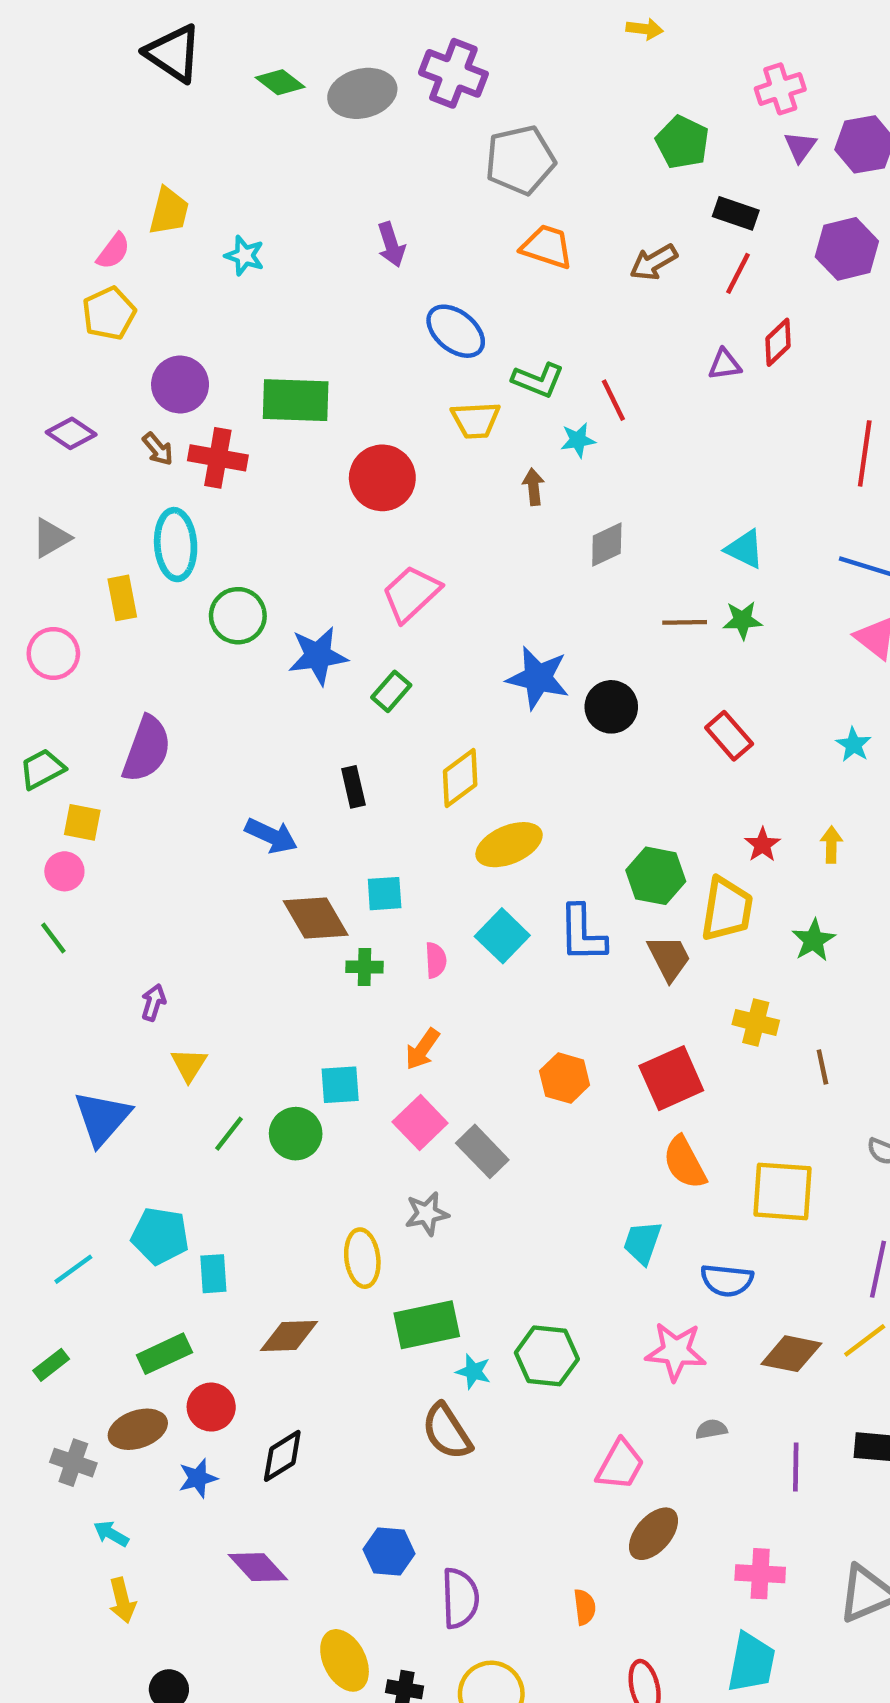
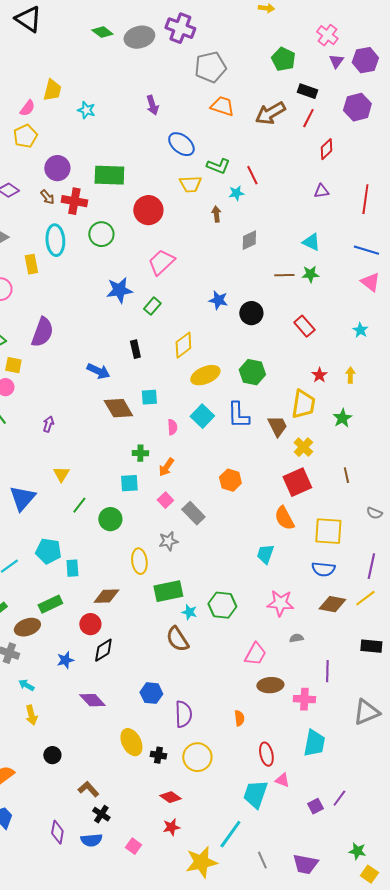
black triangle: (173, 53) -> (28, 19), moved
pink cross: (780, 89) -> (327, 35), turned -35
brown arrow: (653, 262) -> (270, 113), size x1.4
purple triangle: (725, 365) -> (321, 191), moved
green circle: (238, 616) -> (101, 234), moved
blue star: (538, 678) -> (218, 300), size x0.7
green hexagon: (656, 876) -> (252, 372), moved
green cross: (365, 967) -> (140, 453), moved
purple arrow: (153, 1002) -> (48, 424), moved
yellow cross: (756, 1022) -> (303, 447), moved, turned 30
red square: (671, 1078) -> (297, 482), moved
pink square: (420, 1123) -> (165, 500), size x0.7
green circle: (296, 1134) -> (110, 519), moved
blue semicircle: (727, 1280) -> (323, 569), moved
red circle: (211, 1407) -> (90, 624), moved
brown ellipse: (138, 1429) -> (27, 627), moved
purple line: (796, 1467) -> (327, 671), moved
brown ellipse: (653, 1534) -> (270, 685), turned 45
pink cross: (760, 1574) -> (304, 699), moved

